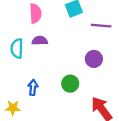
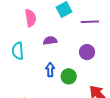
purple semicircle: (40, 41) -> (50, 41), moved
blue arrow: (33, 87) -> (50, 70), moved

